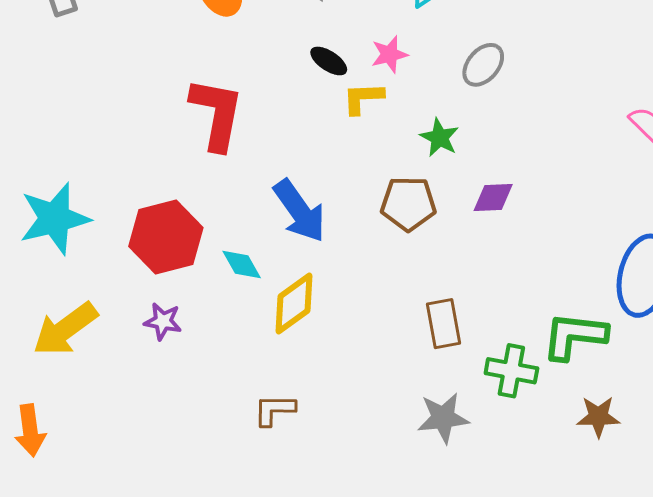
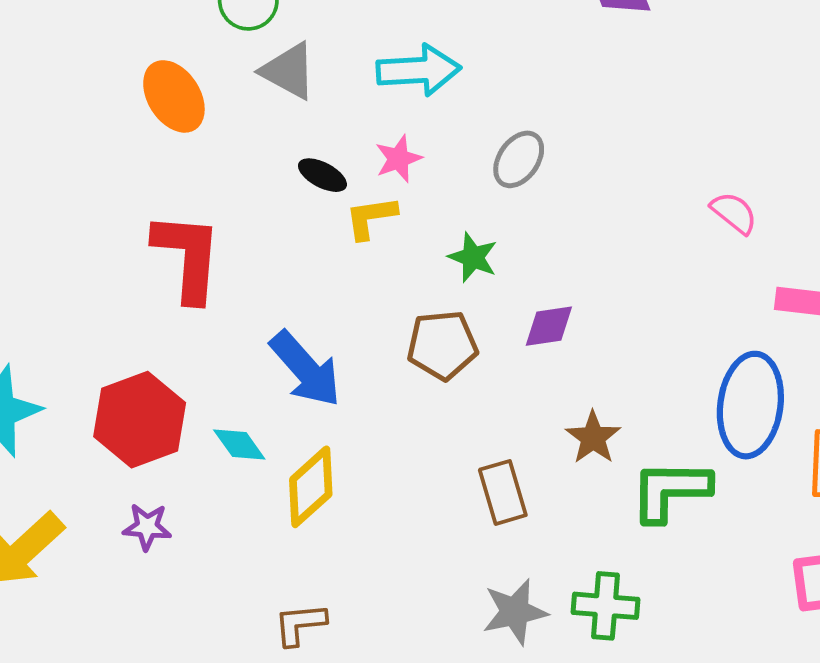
green cross: (511, 371) -> (605, 606), moved
brown star: (598, 417) -> (593, 438), moved, turned -30

